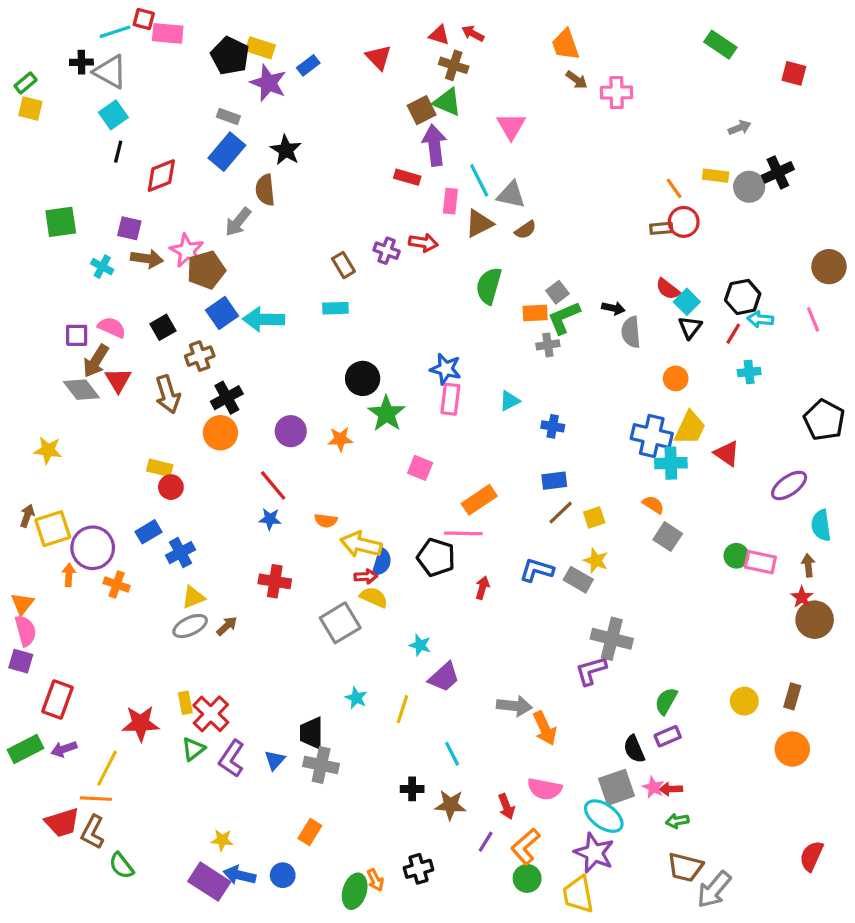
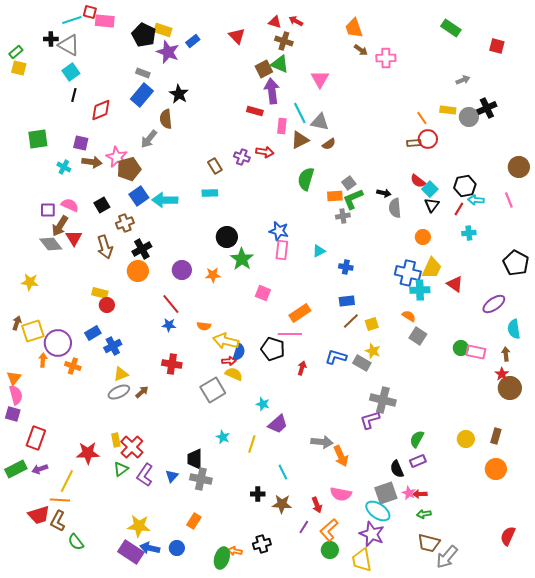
yellow star: (222, 840) -> (139, 526), size x1.6
orange arrow: (375, 880) -> (235, 551), turned 128

